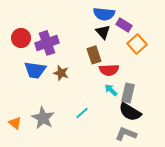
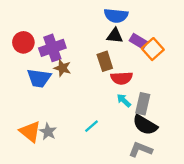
purple rectangle: (124, 25) -> (138, 41), moved
black triangle: (103, 32) -> (115, 36), turned -42
brown star: (61, 73) -> (62, 68), moved
gray star: (43, 118) -> (48, 132), size x0.7
orange triangle: (15, 123) -> (30, 132), moved, size x1.5

